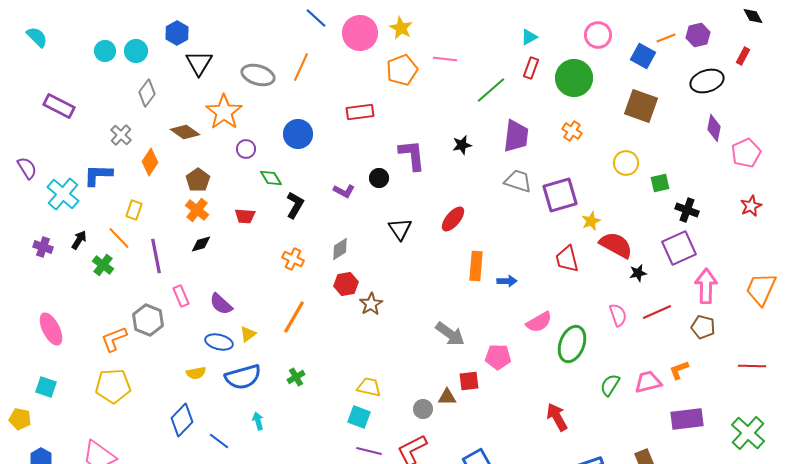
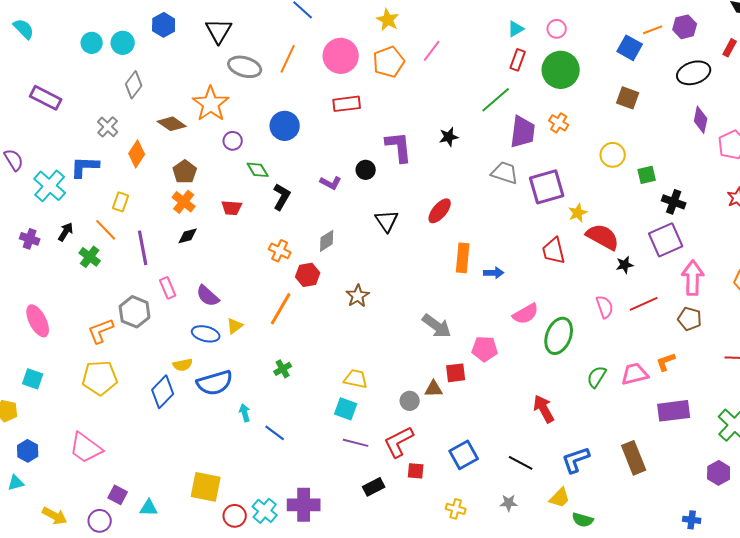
pink circle: (360, 33) -> (341, 56), moved
pink circle: (598, 35) -> (557, 29), moved, size x0.7
pink line: (445, 59) -> (432, 51), turned -60
black triangle: (199, 63) -> (219, 31), moved
green line: (491, 90) -> (496, 100), moved
brown square: (641, 106) -> (628, 98), size x0.7
purple trapezoid: (516, 136) -> (523, 132), moved
red hexagon: (346, 284) -> (308, 275), moved
blue semicircle: (243, 377) -> (215, 383), moved
blue diamond: (182, 420) -> (163, 392), moved
blue line: (219, 441) -> (275, 433), moved

